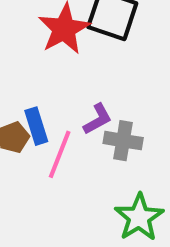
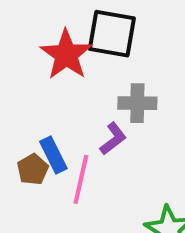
gray cross: (123, 141) -> (137, 103), moved

